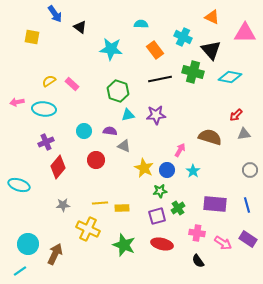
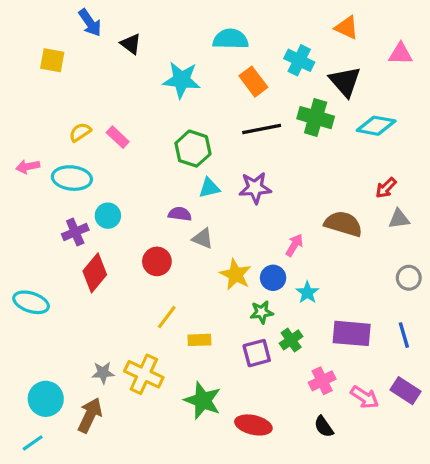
cyan semicircle: (141, 24) -> (231, 39), size x1.5
pink triangle: (245, 33) -> (401, 54), size x0.7
cyan circle: (84, 131) -> (108, 216), moved
cyan star: (193, 171) -> (307, 293), moved
yellow line: (100, 203) -> (167, 317), moved, turned -49
gray star: (63, 205) -> (103, 373), moved
pink cross: (197, 233) -> (322, 381), turned -35
red ellipse: (162, 244) -> (253, 425), moved

